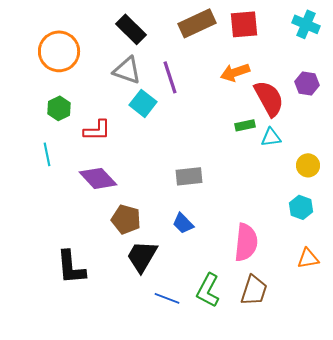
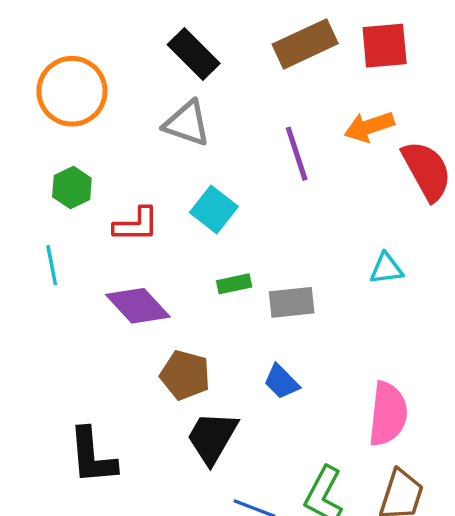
purple line: (170, 77) -> (297, 154), moved
cyan square: (143, 103) -> (214, 209), moved
green rectangle: (245, 125) -> (234, 284), moved
cyan triangle: (271, 137) -> (386, 269), moved

